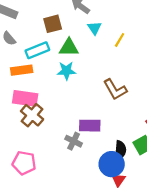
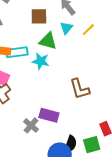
cyan triangle: (94, 28) -> (66, 28), moved
yellow line: (120, 40) -> (88, 30), moved
cyan rectangle: (37, 50) -> (17, 52), moved

